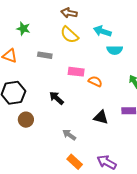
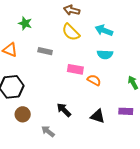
cyan semicircle: (115, 50) -> (105, 54), moved
black arrow: (57, 98) -> (64, 110), moved
gray arrow: (69, 135) -> (48, 131), moved

